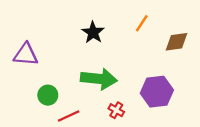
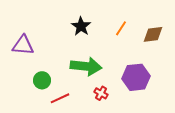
orange line: (142, 23) -> (121, 28), moved

